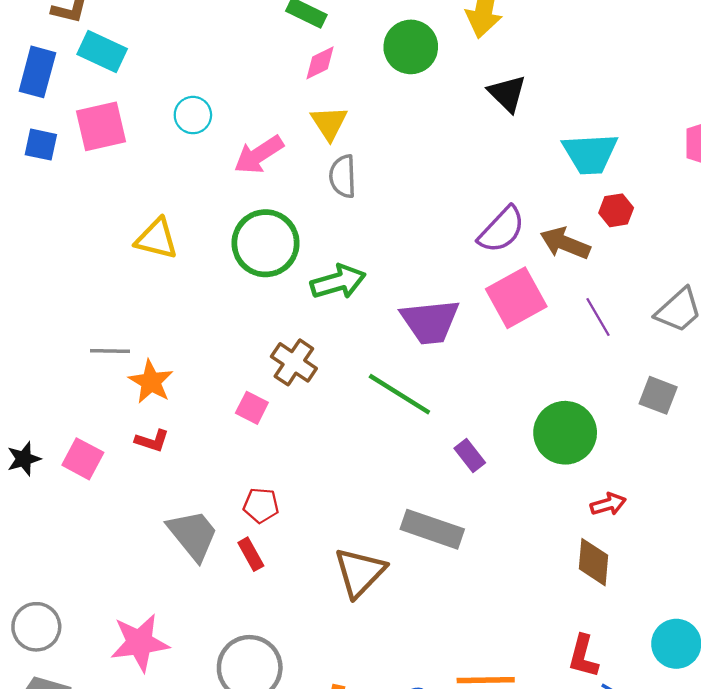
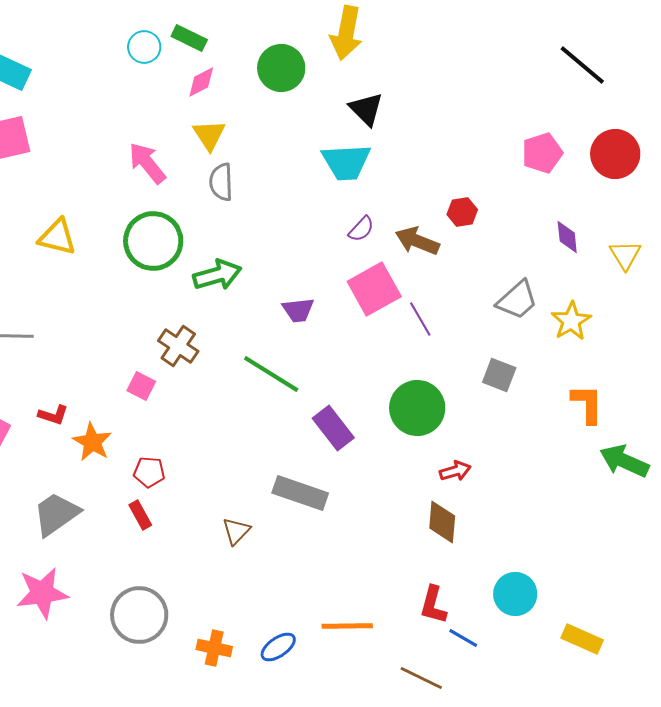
cyan circle: (193, 115) -> (144, 47), moved
cyan trapezoid: (590, 154) -> (346, 162), moved
pink arrow: (259, 155) -> (147, 163), turned 84
purple semicircle: (502, 230) -> (361, 229), size x0.6
purple line: (598, 317) -> (420, 319), moved
purple trapezoid: (430, 322) -> (298, 310), size x0.6
orange star: (151, 382) -> (92, 442), moved
purple rectangle: (470, 455) -> (333, 428), size x1.5
gray trapezoid: (193, 535) -> (56, 514), moved, turned -86
brown triangle: (360, 572) -> (236, 531), size x0.6

